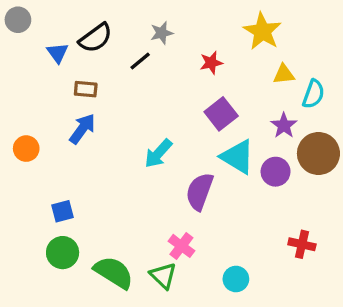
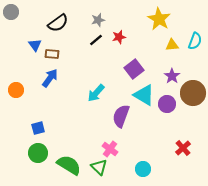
blue triangle: (58, 53) -> (35, 45), moved
black line: (140, 61) -> (96, 40), moved
red star: (211, 63) -> (119, 37), moved
cyan semicircle: (314, 94) -> (195, 41), moved
red cross: (302, 244) -> (183, 148), turned 35

